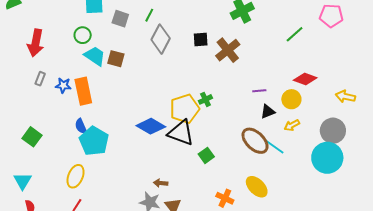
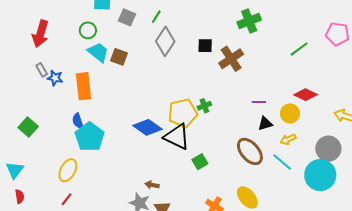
gray rectangle: (40, 79) -> (42, 70), turned -56
blue star: (63, 85) -> (55, 78), moved
cyan line: (274, 146) -> (282, 162), moved

